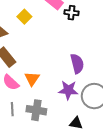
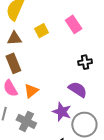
black cross: (71, 13) -> (85, 62), moved, turned -32
purple semicircle: (77, 64) -> (78, 89), turned -60

